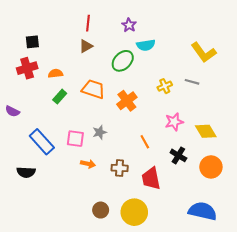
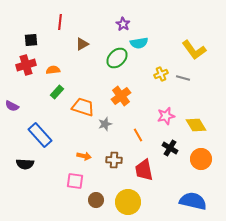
red line: (88, 23) -> (60, 22), moved
yellow cross: (165, 86) -> (161, 74), moved
orange trapezoid: (93, 89) -> (83, 107), moved
gray star: (100, 132) -> (105, 124), moved
pink square: (75, 139) -> (75, 181), moved

